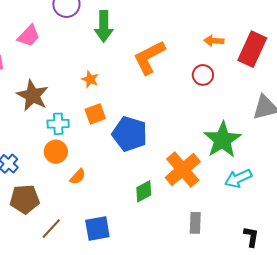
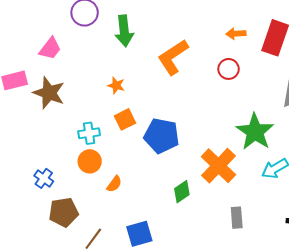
brown star: (33, 95) -> (49, 93), moved

